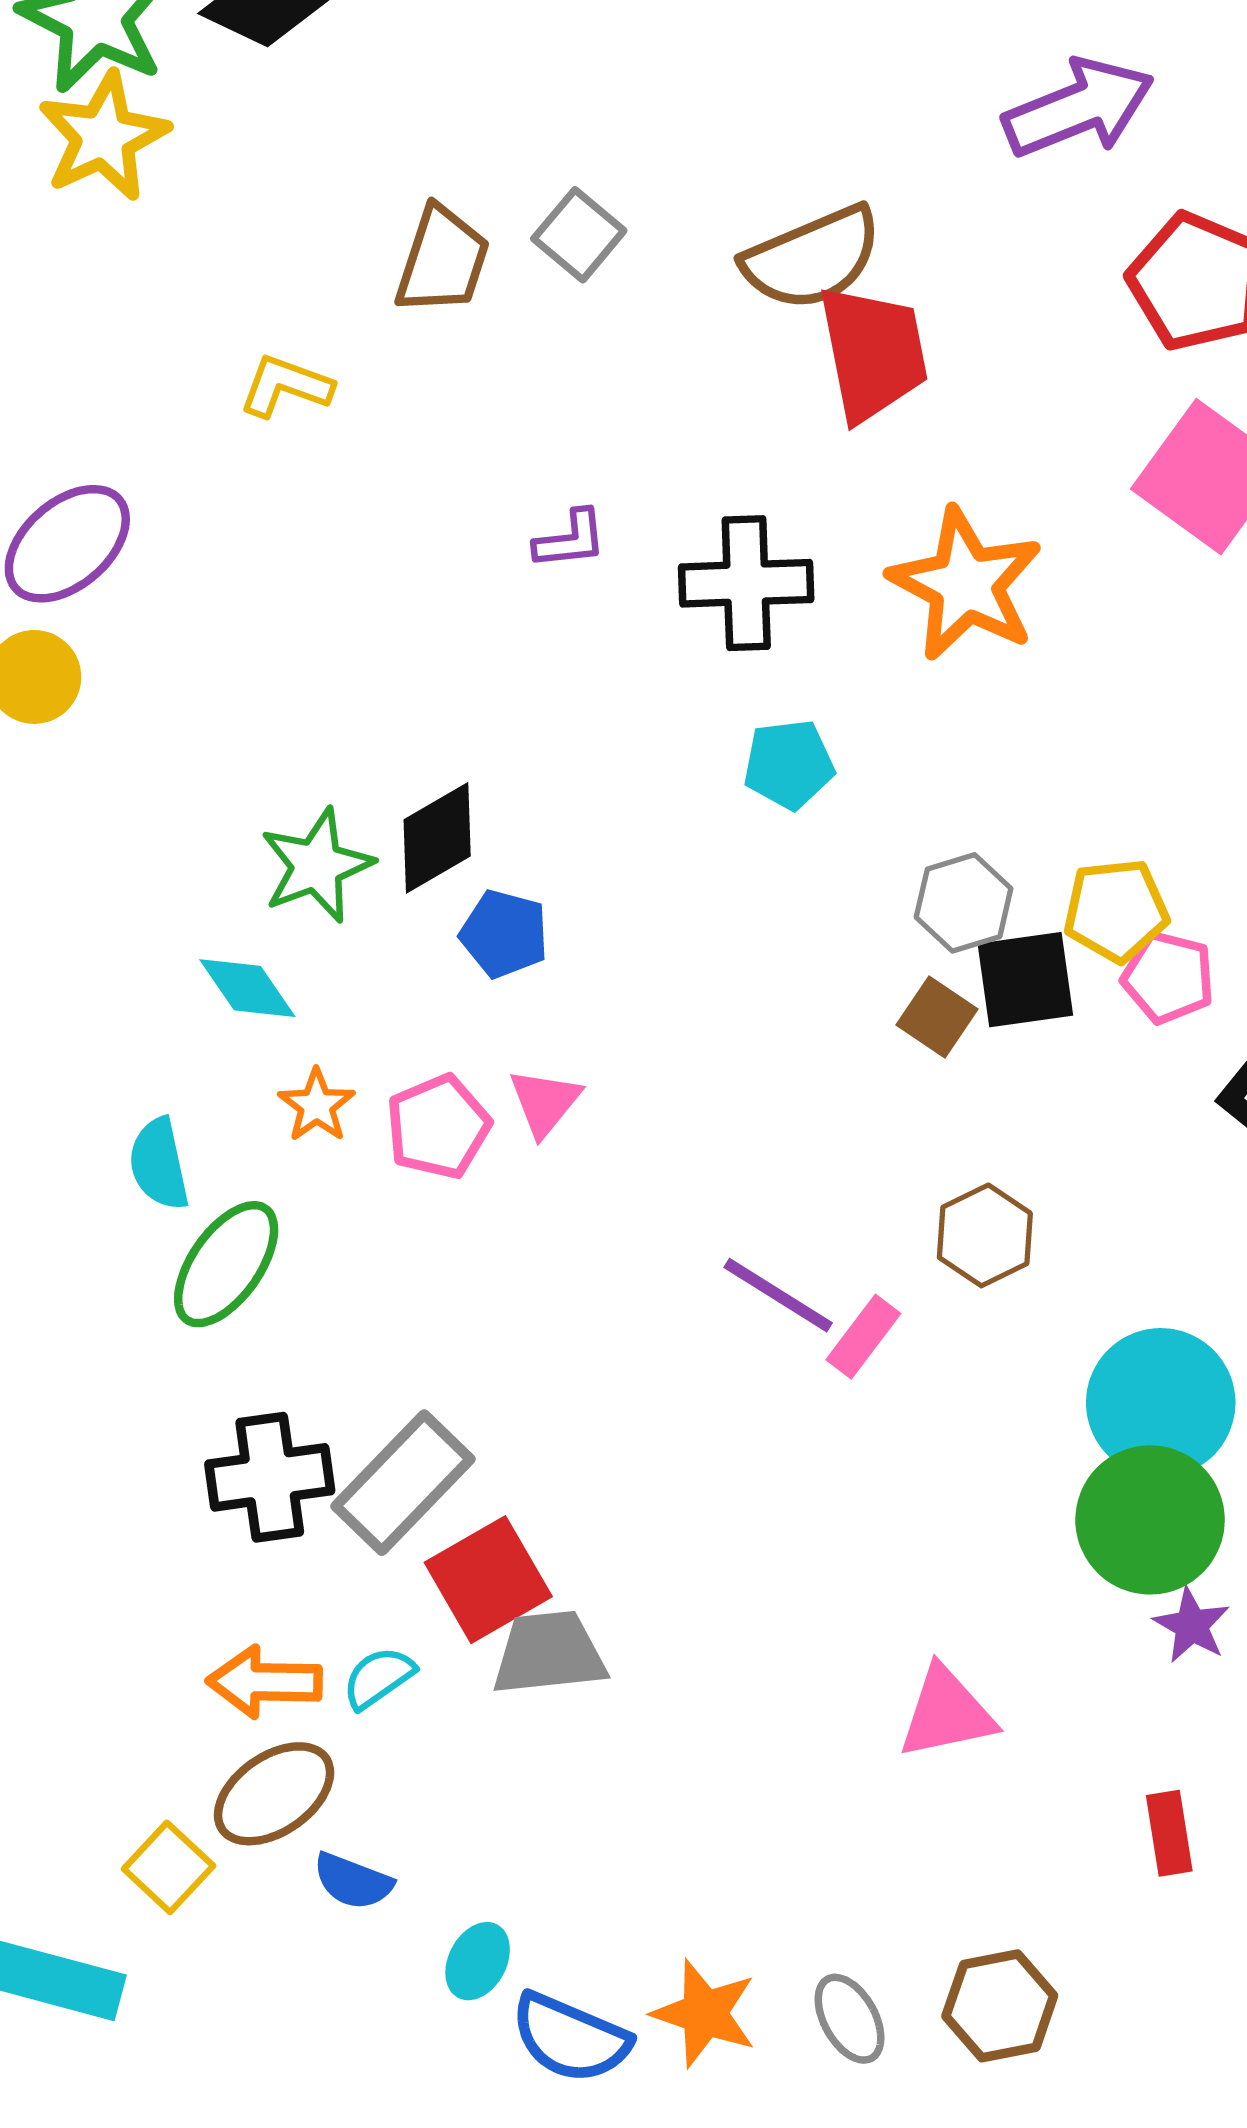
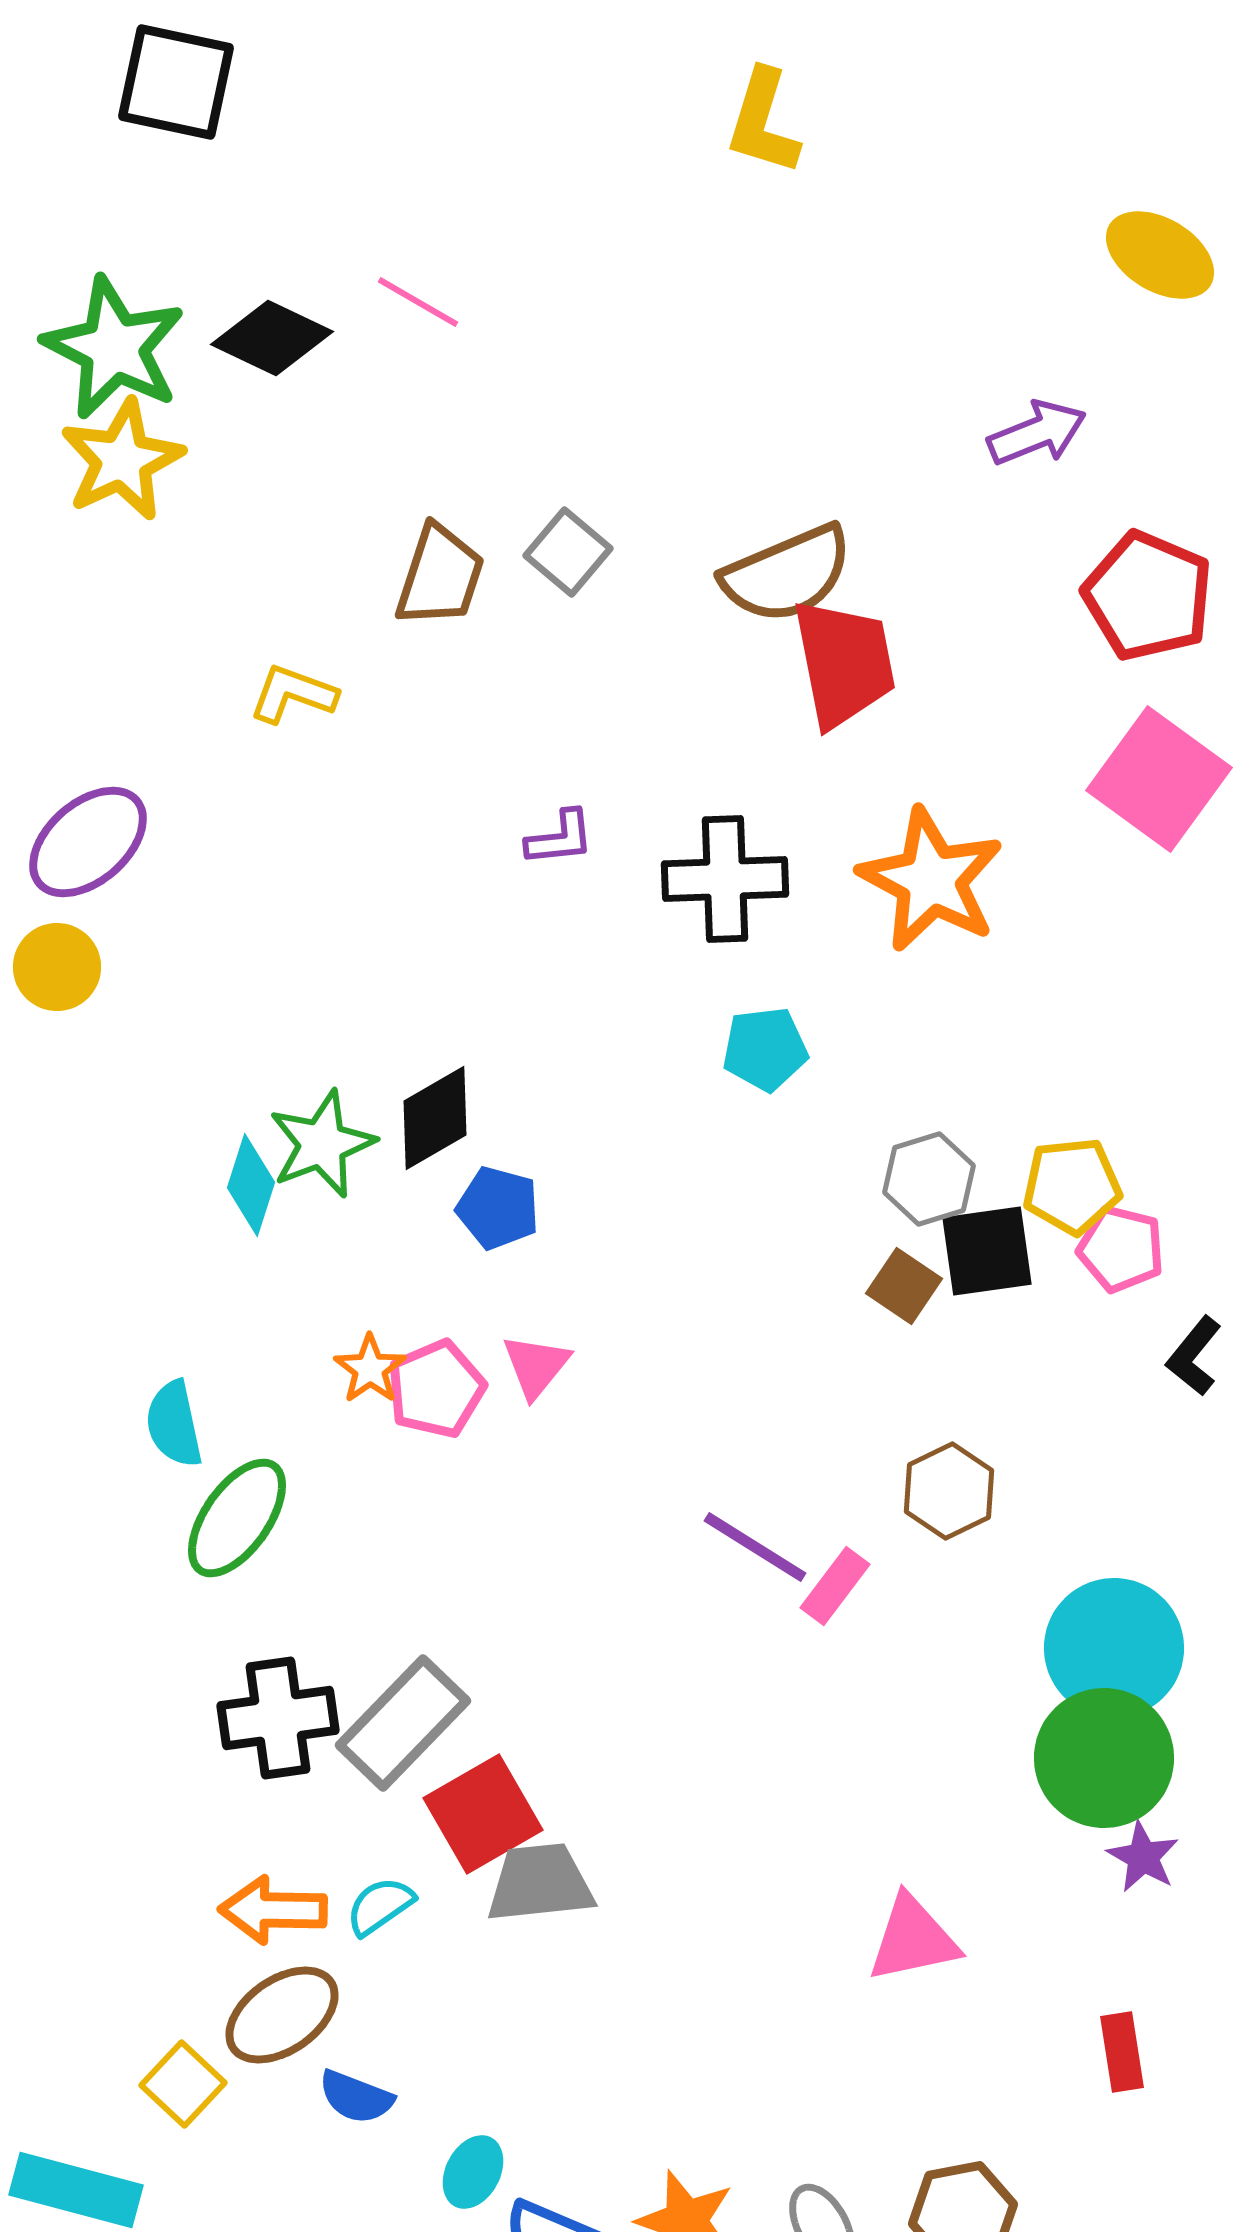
purple arrow: (1079, 108) -> (1037, 433), size x0.7
cyan diamond: (247, 988) -> (251, 1185), moved, turned 52
orange star: (317, 1105) -> (370, 1369), moved

